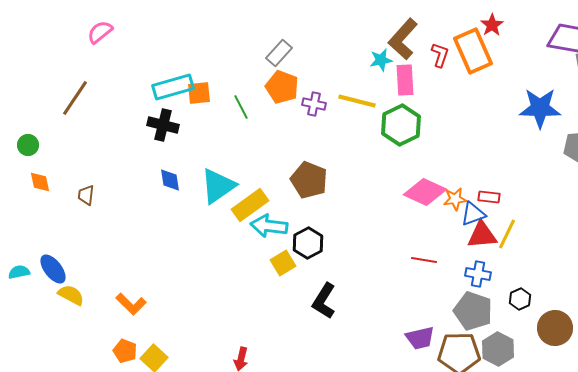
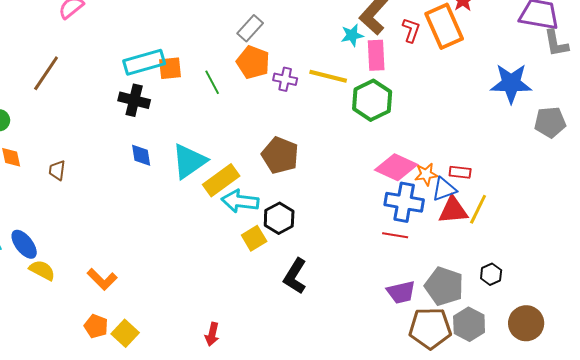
blue cross: (478, 274) -> (404, 202), moved, size x1.5
brown circle: (555, 328) -> (526, 323), moved
purple trapezoid: (420, 338) -> (401, 292), moved

